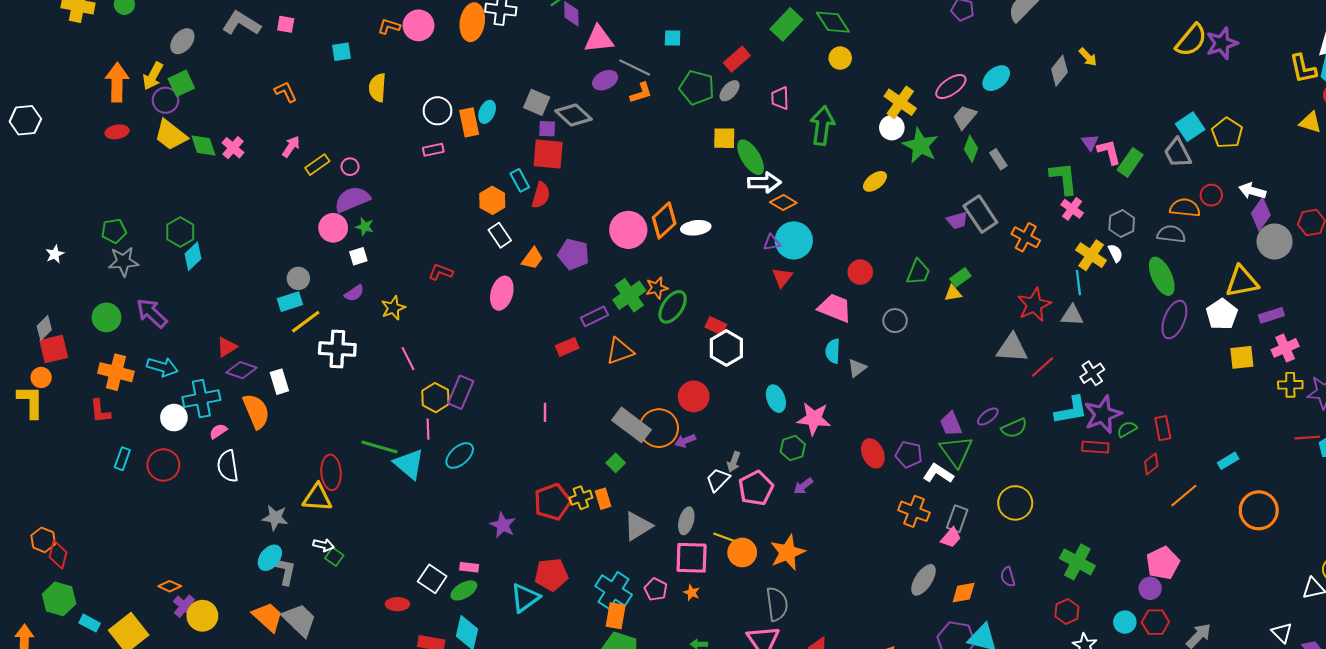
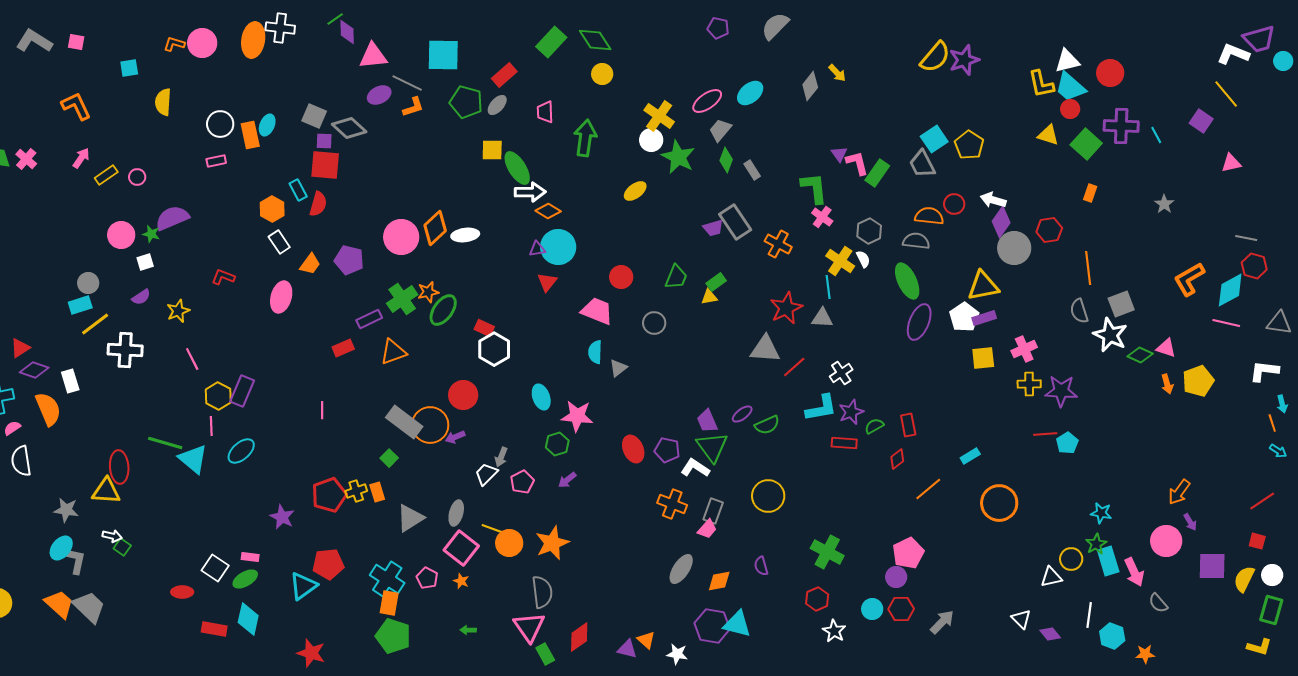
cyan square: (673, 38) -> (443, 55), size x2.0
orange L-shape: (286, 92) -> (76, 106), size x1.4
purple semicircle: (352, 199) -> (172, 218), moved
purple rectangle: (1271, 315) -> (984, 318), moved
purple star: (1103, 414) -> (851, 412), size x0.7
pink pentagon: (756, 488) -> (522, 482), size x0.7
pink square: (692, 558) -> (461, 548), turned 36

